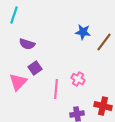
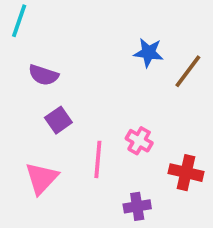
pink triangle: (18, 82) -> (42, 178), moved
red cross: (103, 106) -> (186, 173), moved

